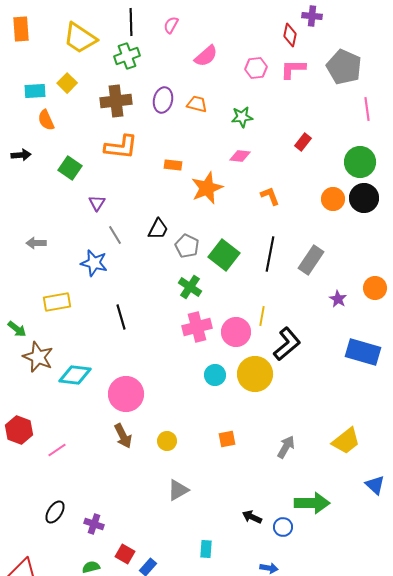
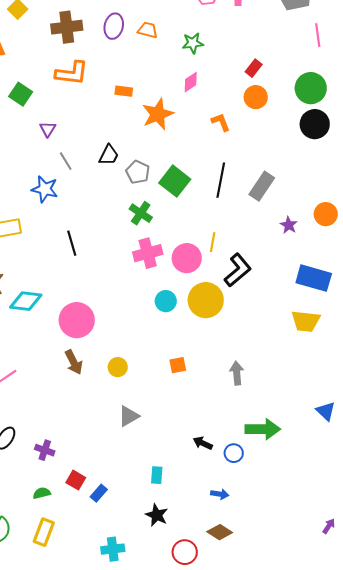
pink diamond: (240, 156) -> (191, 82), turned -40
orange circle: (333, 199) -> (256, 97), moved
yellow trapezoid: (346, 441) -> (306, 321), moved, turned 44
gray arrow: (286, 447) -> (237, 373), turned -35

